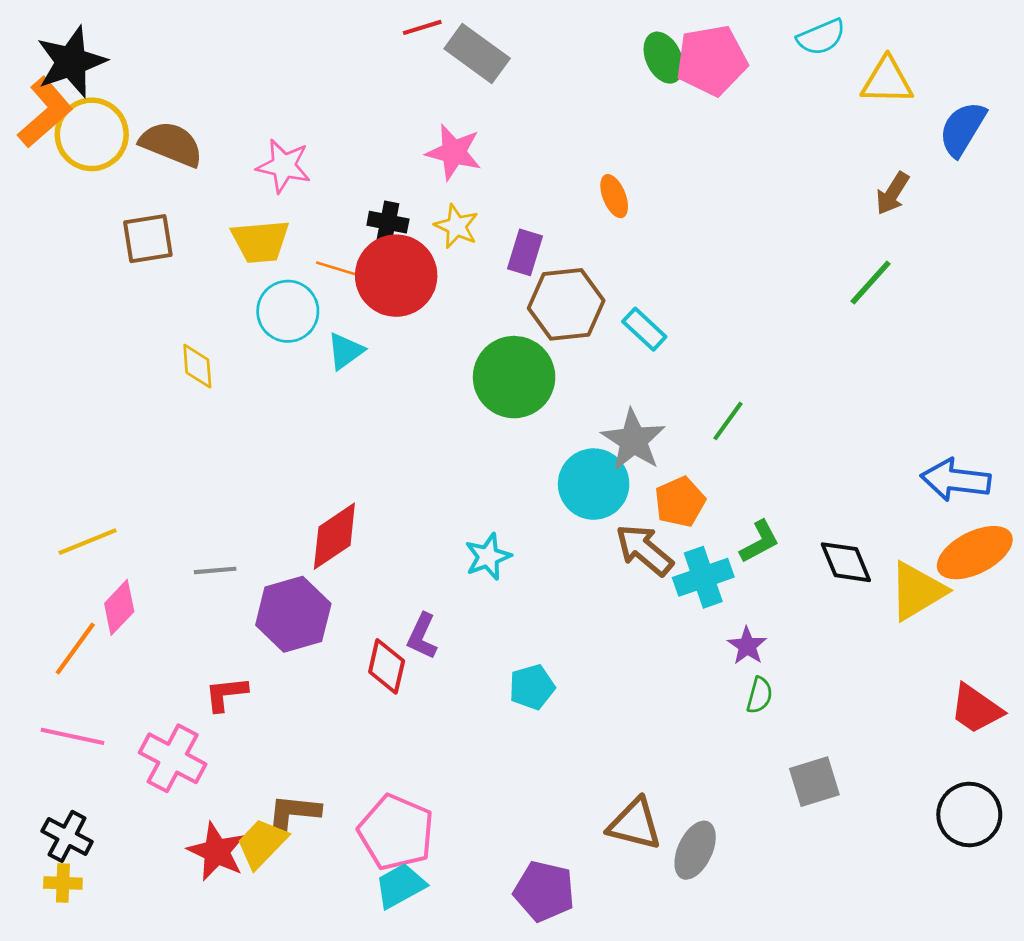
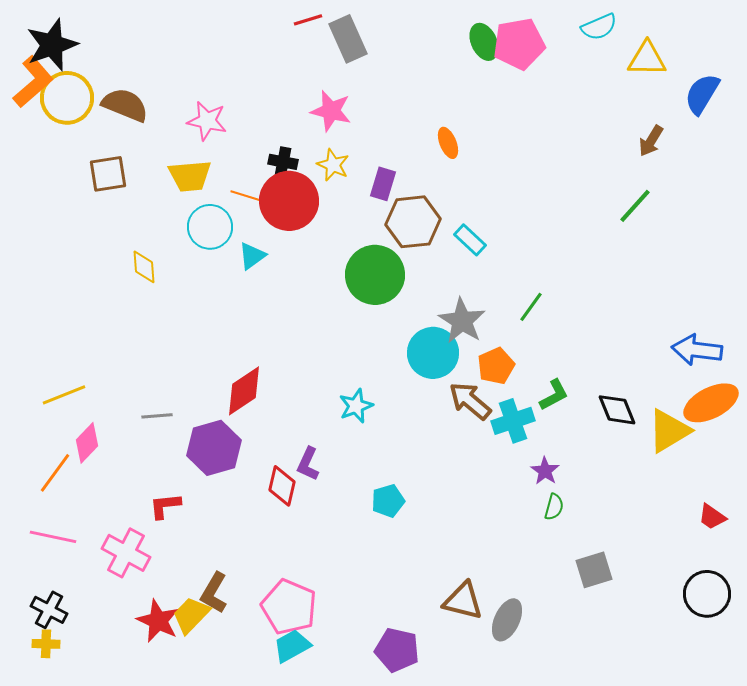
gray rectangle: (477, 53) -> (348, 39), turned 30
red trapezoid: (976, 709) -> (712, 517), size x0.7
brown L-shape: (293, 813) -> (214, 593), turned -66

